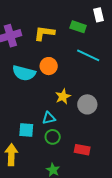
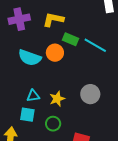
green rectangle: (78, 27) -> (70, 39), moved
yellow star: (63, 96) -> (57, 99), moved
cyan triangle: (49, 118) -> (33, 96), moved

